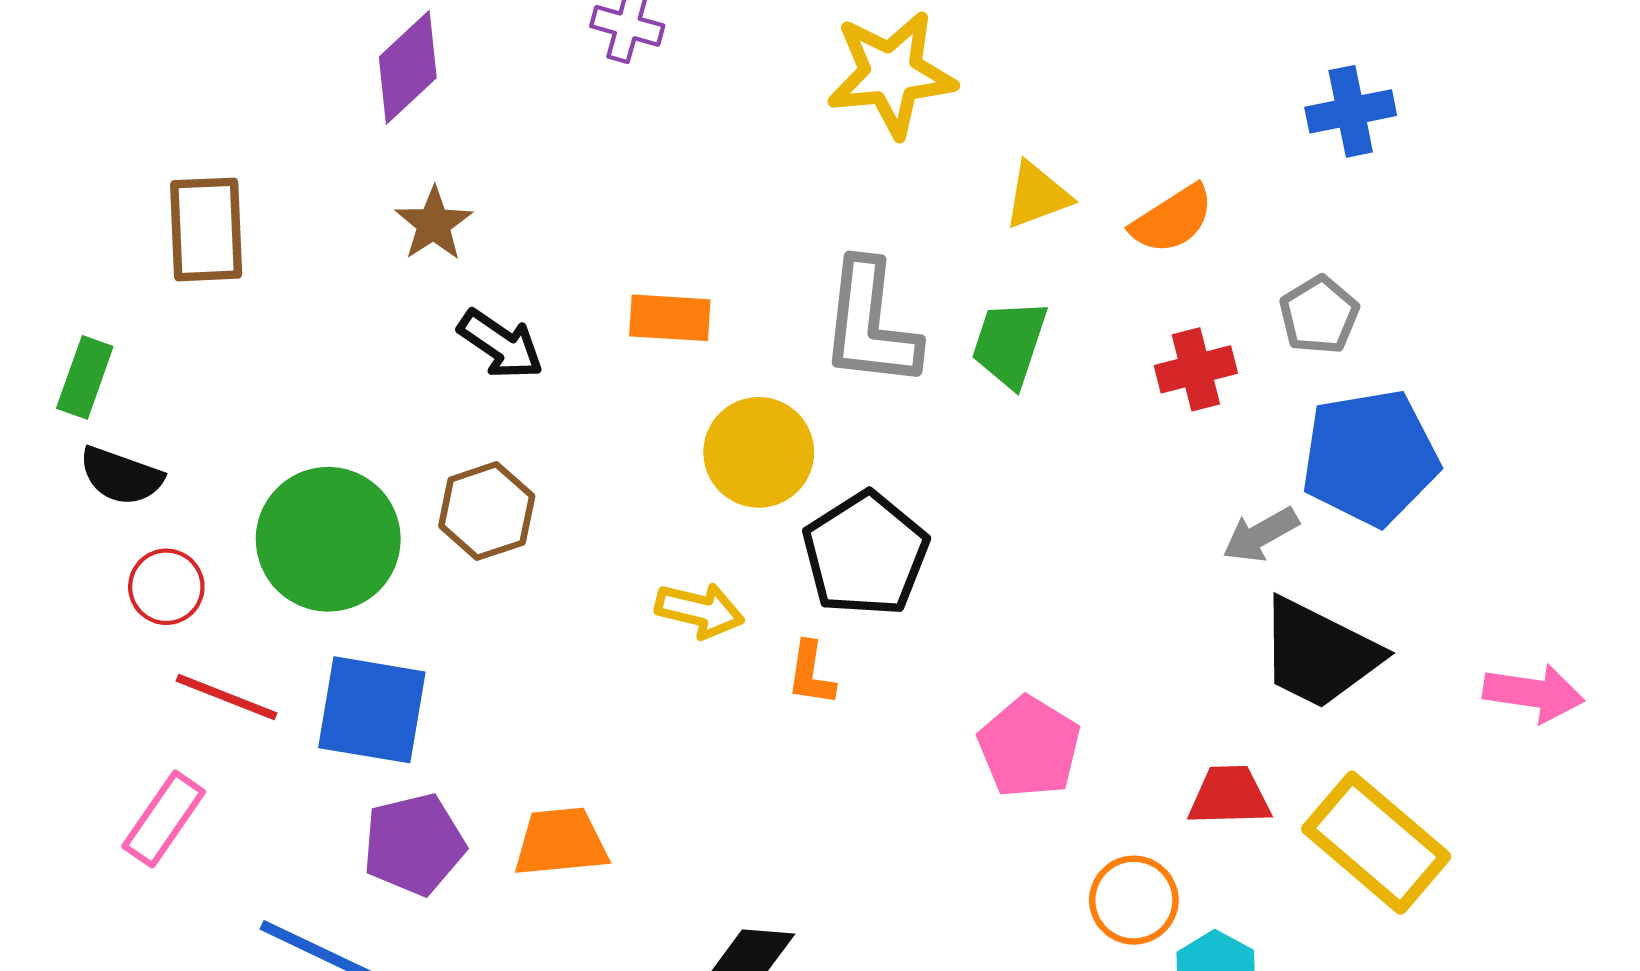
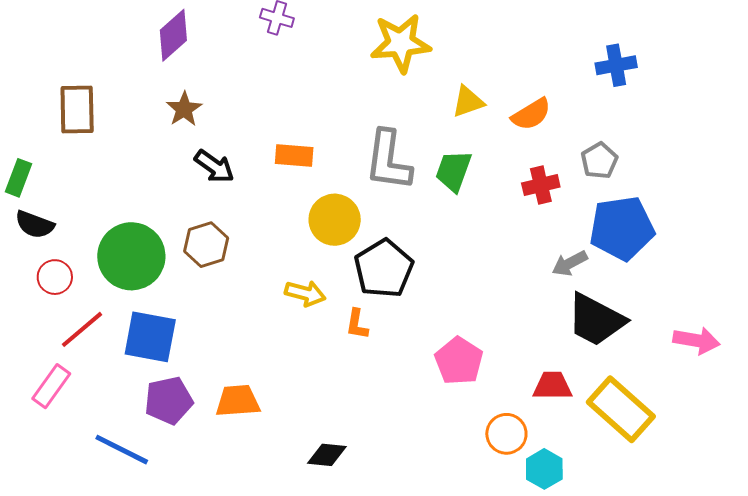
red line: (226, 697) -> (82, 329), turned -63

